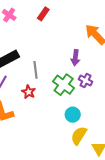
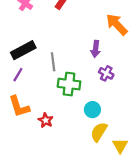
green cross: (64, 85) -> (69, 84), moved, turned -30
red star: (29, 92) -> (46, 120), moved

